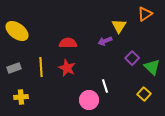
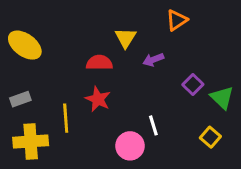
orange triangle: (145, 14) -> (177, 20), moved
yellow triangle: (119, 26) -> (126, 38), moved
yellow line: (41, 67) -> (66, 118), moved
yellow cross: (21, 97) -> (31, 141), size x1.6

